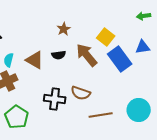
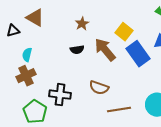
brown triangle: (35, 60) -> (35, 18), moved
black cross: (55, 99) -> (60, 95), moved

